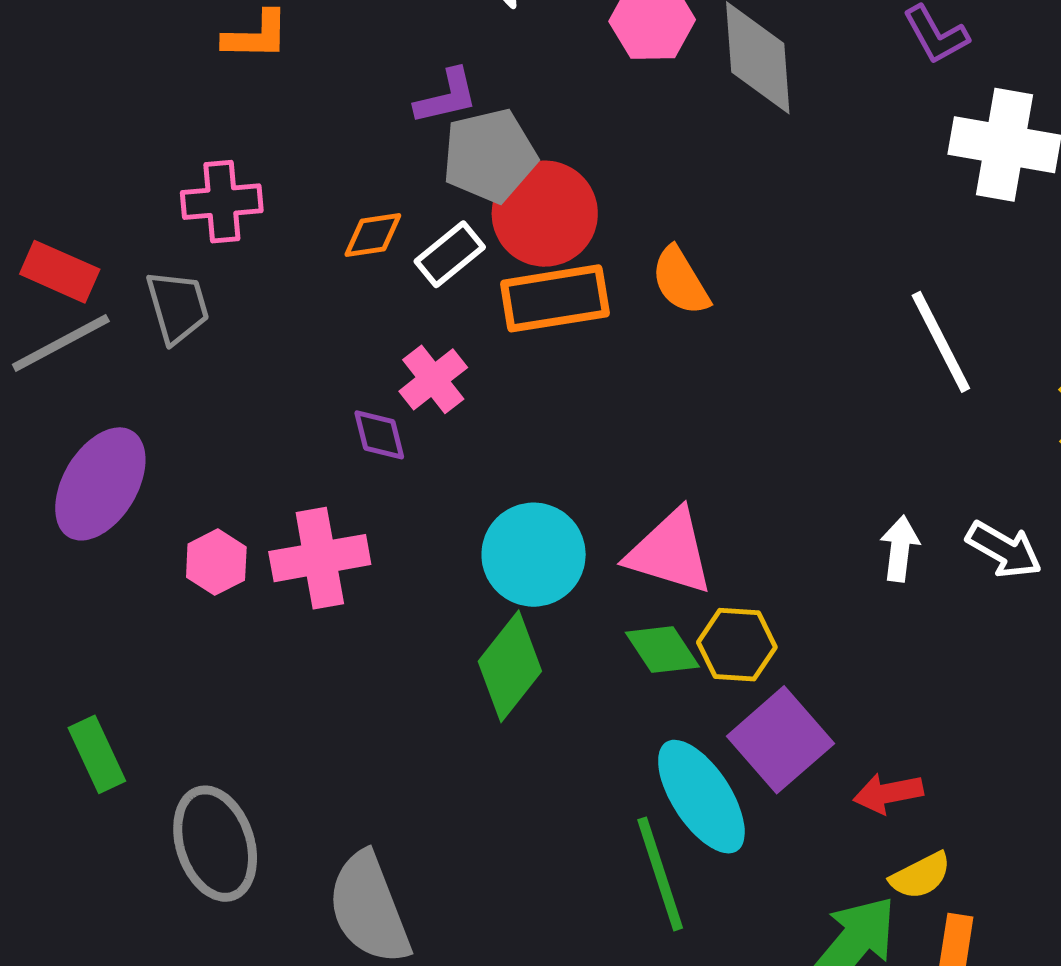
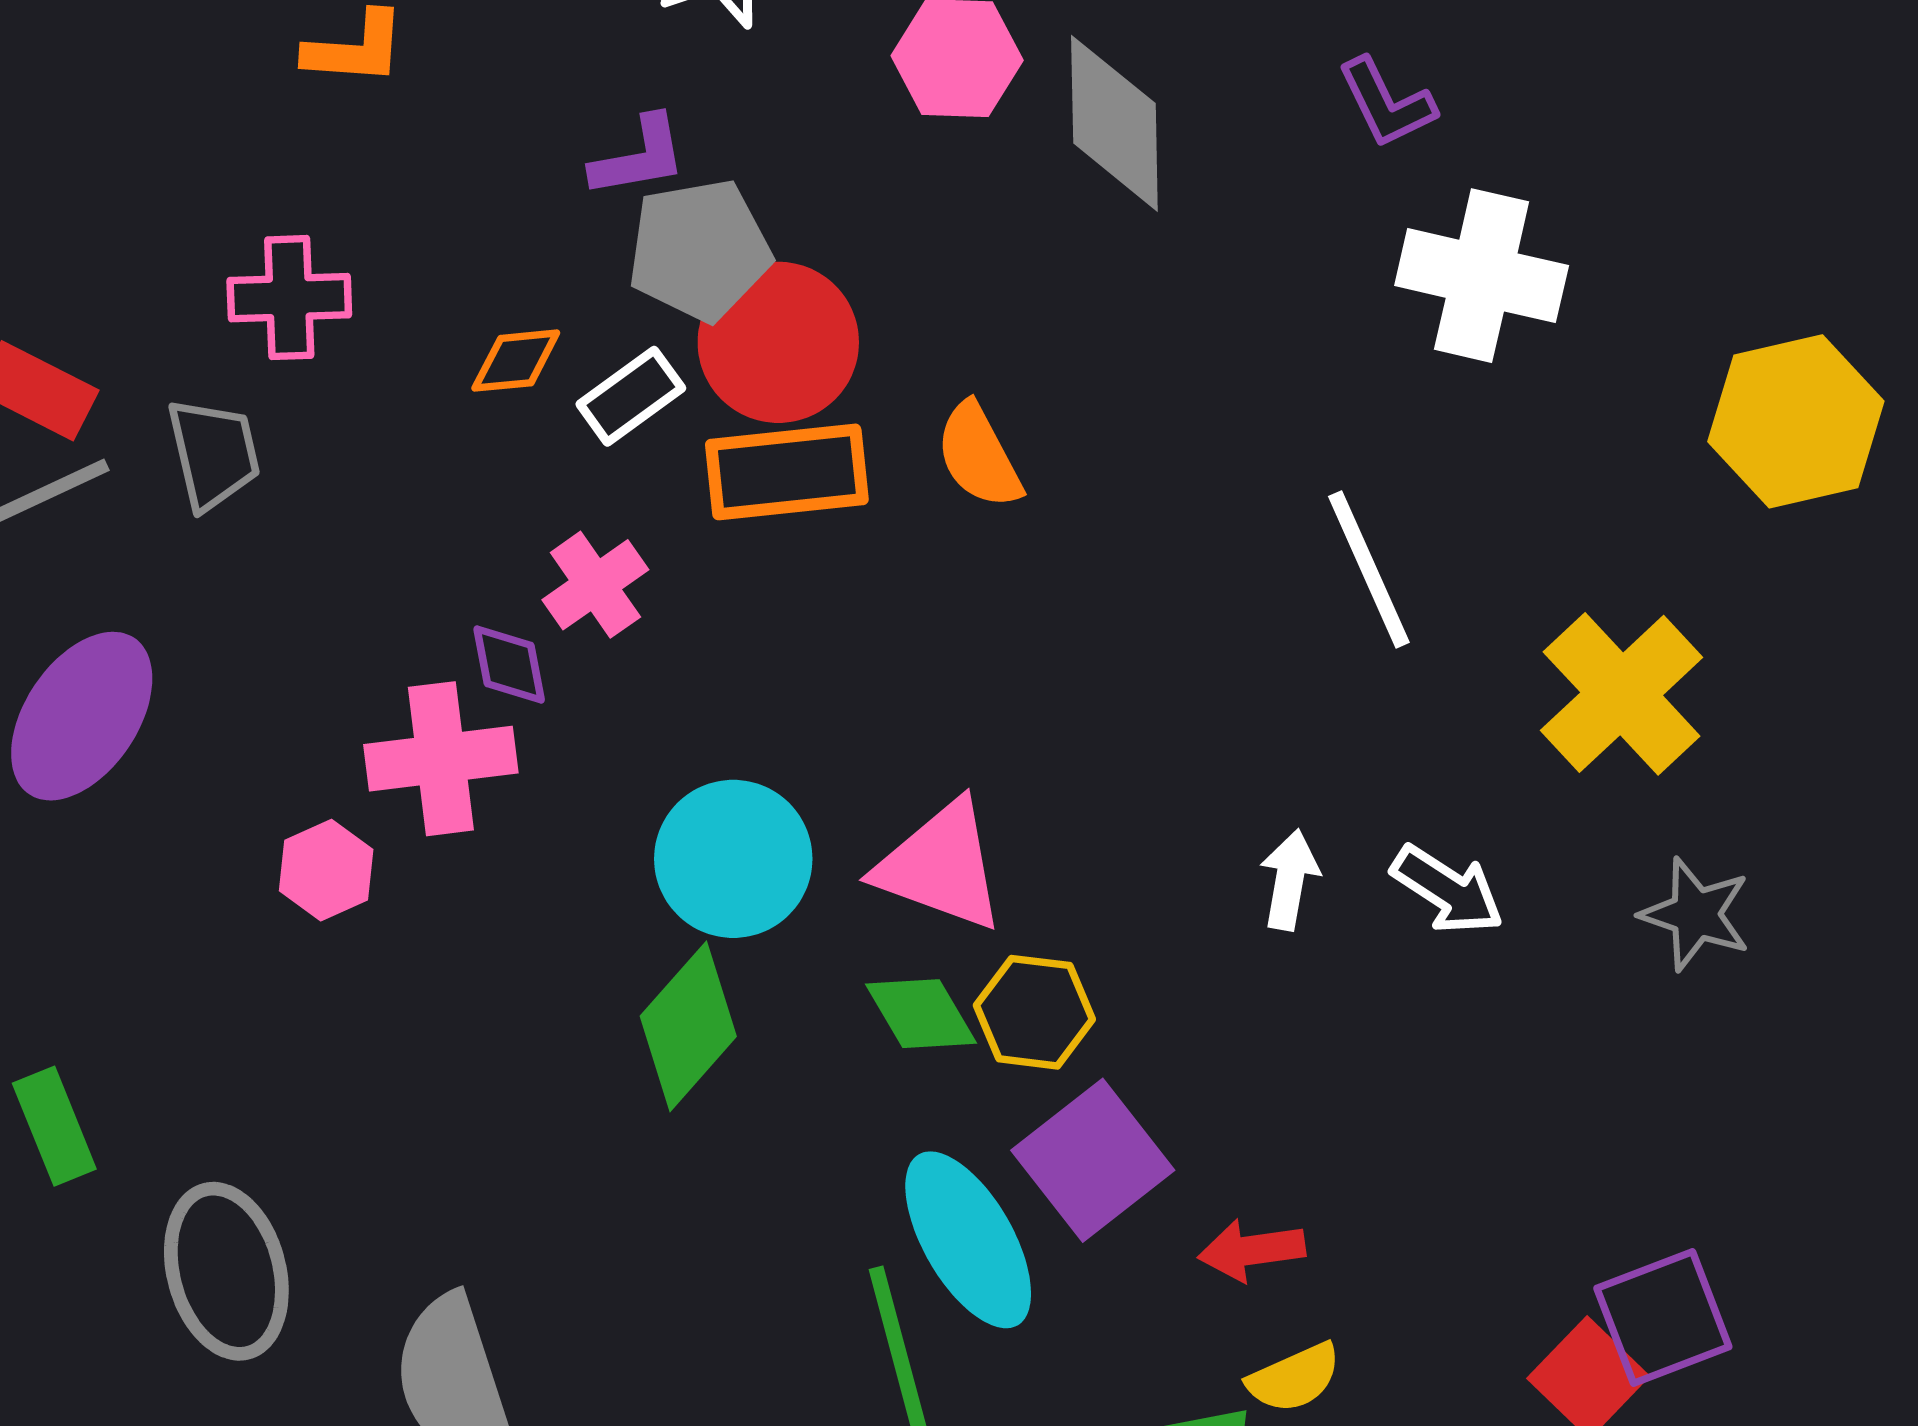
pink cross: (320, 558) -> (441, 759), moved
pink hexagon: (216, 562) -> (326, 870), moved

